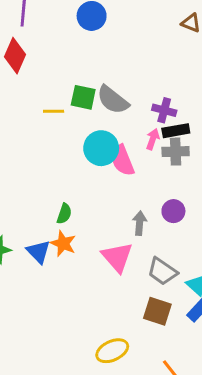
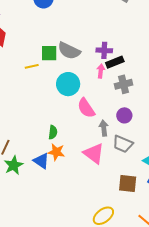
gray cross: (176, 152) -> (124, 84), moved
pink semicircle: (123, 160) -> (86, 108), moved
gray trapezoid: (162, 271) -> (123, 144), moved

